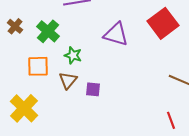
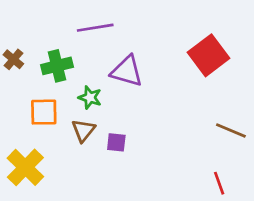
green cross: (48, 31) -> (57, 66), turned 35
purple triangle: (116, 34) -> (127, 71), moved

